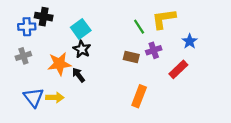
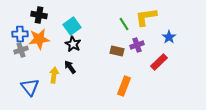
blue cross: (27, 27) -> (20, 34), moved
orange star: (59, 64) -> (39, 39), moved
yellow arrow: (55, 97) -> (54, 75), moved, turned -84

